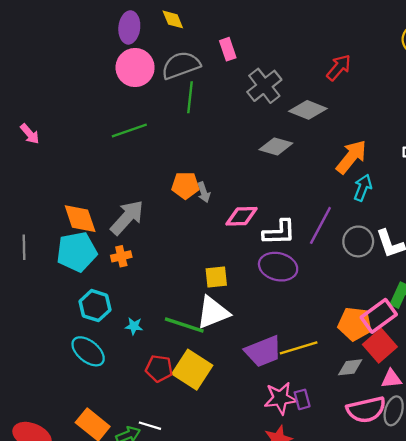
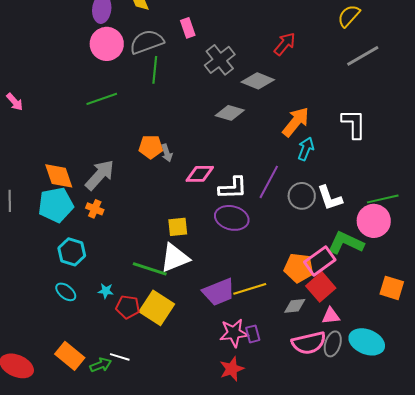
orange cross: (121, 256) -> (95, 209), turned 36
cyan star: (134, 326) -> (106, 291), moved
cyan ellipse: (88, 351) -> (66, 292), size x0.7

